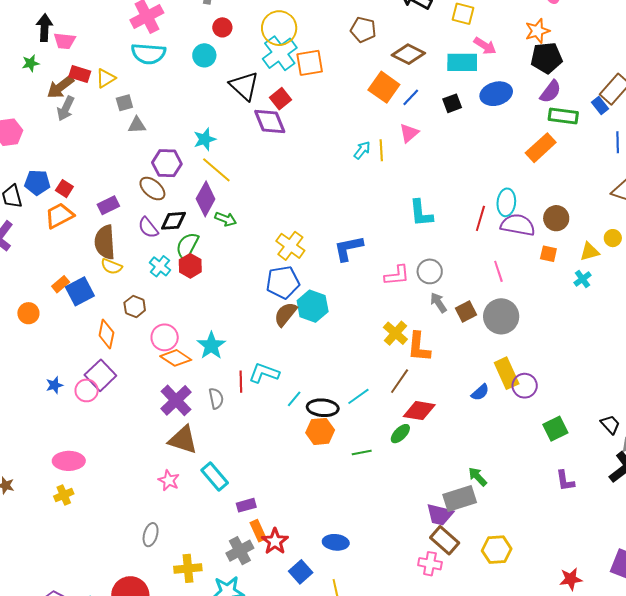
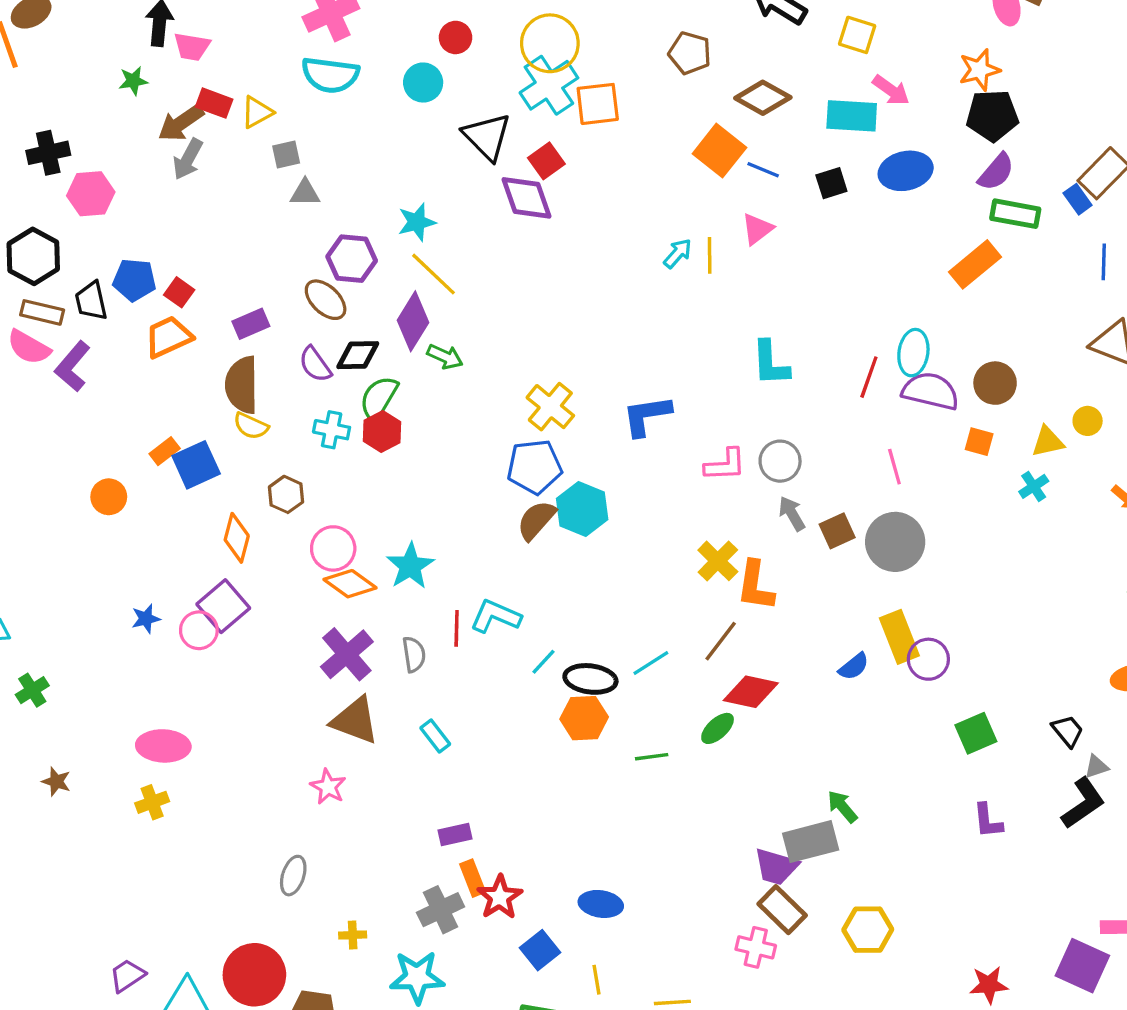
blue line: (411, 97) -> (763, 170), turned 66
cyan cross: (160, 266) -> (332, 430), turned -30
cyan rectangle: (215, 477) -> (435, 736), moved, size x0.7
yellow cross: (188, 568) -> (353, 935), size x0.6

